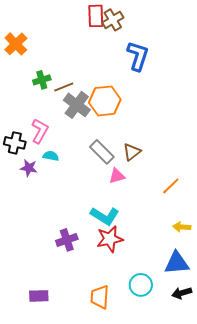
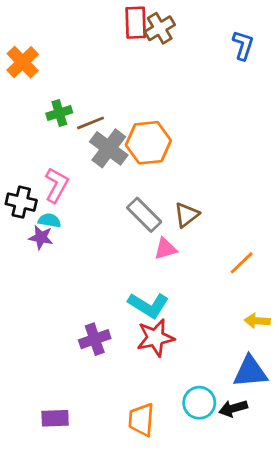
blue L-shape: (138, 56) -> (243, 45), moved, size x0.7
cyan semicircle: (51, 156) -> (49, 220), moved
black arrow: (182, 293) -> (233, 408), moved

